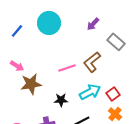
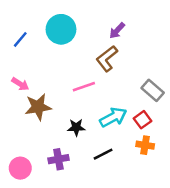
gray rectangle: (116, 42) -> (153, 90), moved
brown L-shape: (92, 62) -> (107, 59), moved
orange cross: (115, 114) -> (145, 145), turned -32

